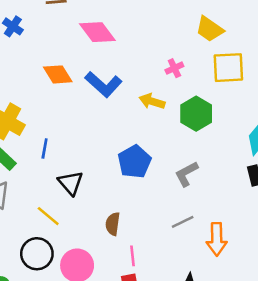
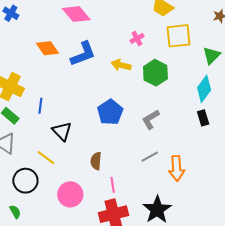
blue L-shape: (103, 84) -> (83, 54), turned -60
black circle: (37, 254) -> (25, 181), moved

